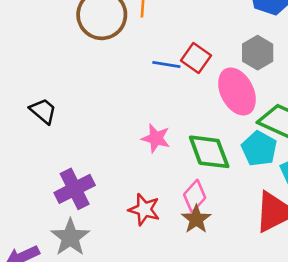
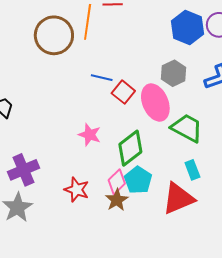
red square: (196, 58) -> (123, 92), moved
cyan pentagon: (259, 149) -> (138, 180), moved
green diamond: (209, 152) -> (130, 148), turned 69

